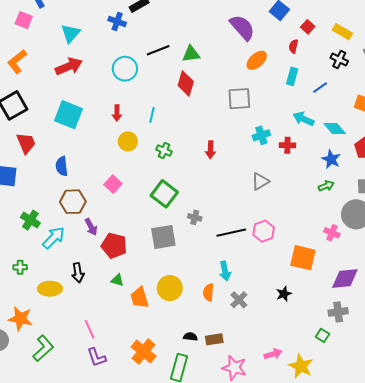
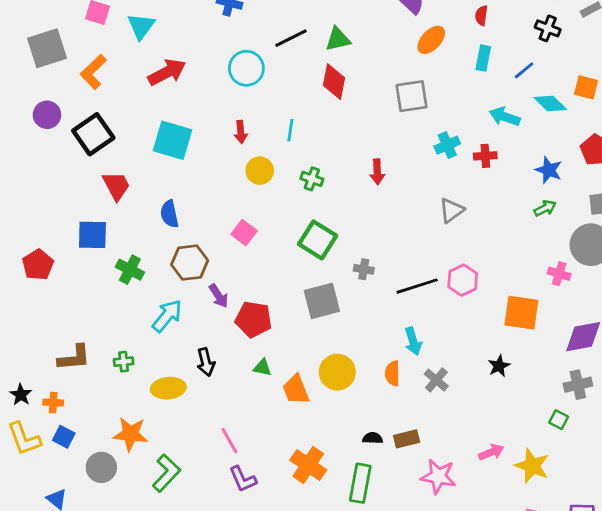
cyan triangle: (71, 33) -> (141, 26), moved
cyan diamond: (335, 128) -> (550, 104), moved
green cross: (30, 220) -> (130, 270), moved

